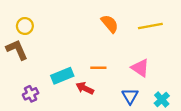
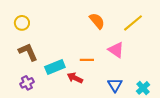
yellow line: (150, 26) -> (133, 23), turned -30
brown L-shape: (17, 50) -> (28, 52), moved
pink triangle: (140, 68) -> (116, 50), moved

